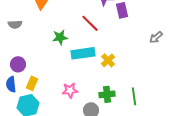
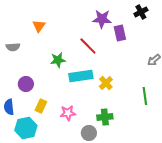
purple circle: (18, 64) -> (26, 84), moved
yellow rectangle: (32, 83) -> (41, 106), moved
green line: (134, 96) -> (145, 96), moved

